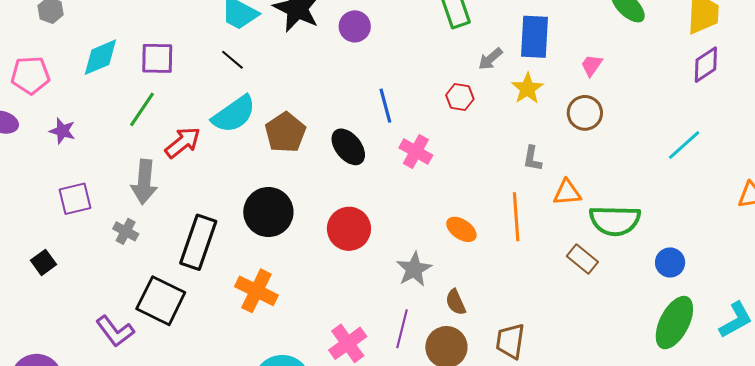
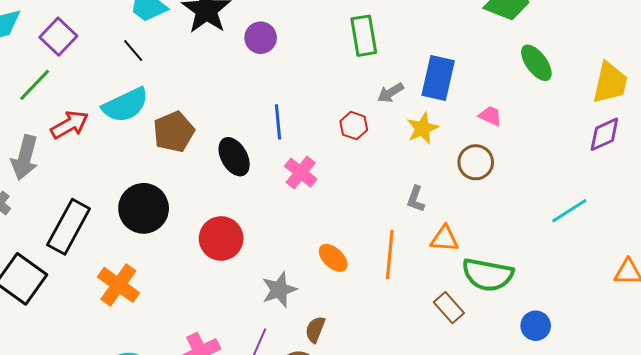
purple square: (157, 58) -> (58, 37), turned 33
pink trapezoid: (592, 65) -> (490, 116), turned 70
brown semicircle: (456, 302) -> (315, 329), turned 36

